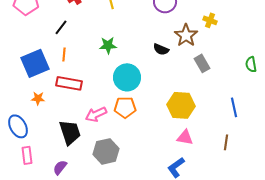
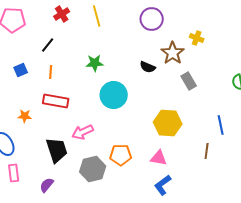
blue square: (35, 63) -> (21, 70), moved, size x0.5
orange pentagon: (125, 107) -> (121, 155), moved
pink triangle: (185, 137) -> (159, 158), moved
brown line: (226, 142) -> (207, 151), moved

